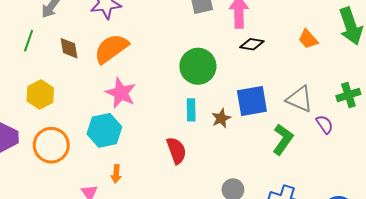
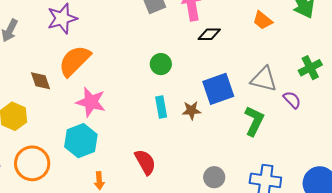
brown diamond: (69, 48) -> (41, 81), moved
green circle: (198, 66) -> (161, 64), size x0.6
brown star: (221, 118) -> (191, 110), turned 30
red semicircle: (176, 151) -> (145, 162), moved

